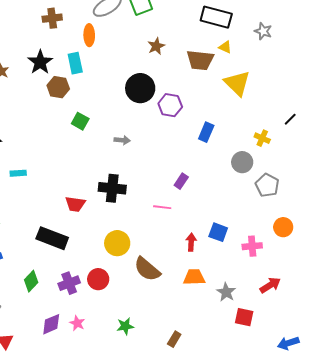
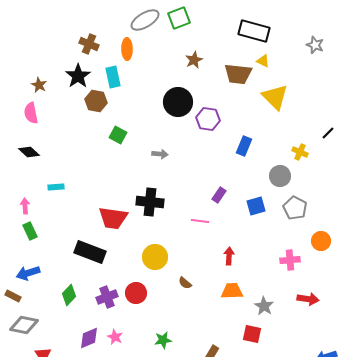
brown cross: (52, 18) -> (89, 44), moved, turned 30
gray star: (263, 31) -> (315, 45), moved
gray pentagon: (267, 185) -> (295, 208), moved
red trapezoid: (75, 204) -> (113, 218), size x1.4
blue square: (218, 232) -> (256, 206), moved, turned -36
brown semicircle: (147, 269) -> (185, 283), size x0.5
red arrow: (270, 285) -> (308, 299), turned 40
red square: (244, 317) -> (252, 334), moved

